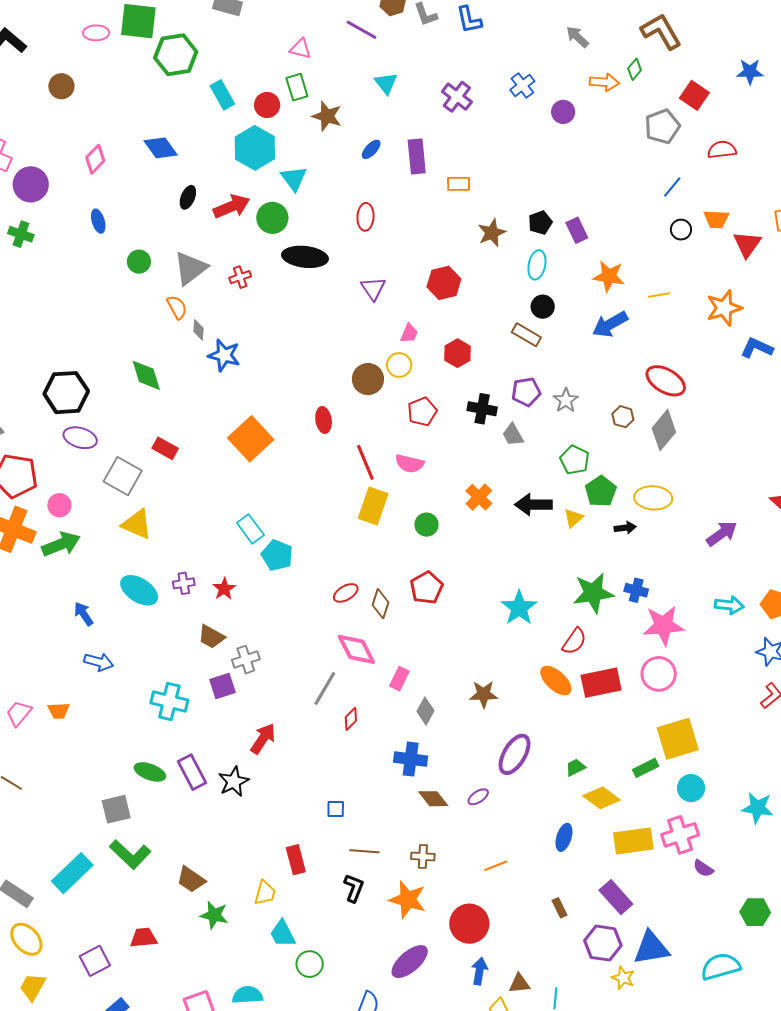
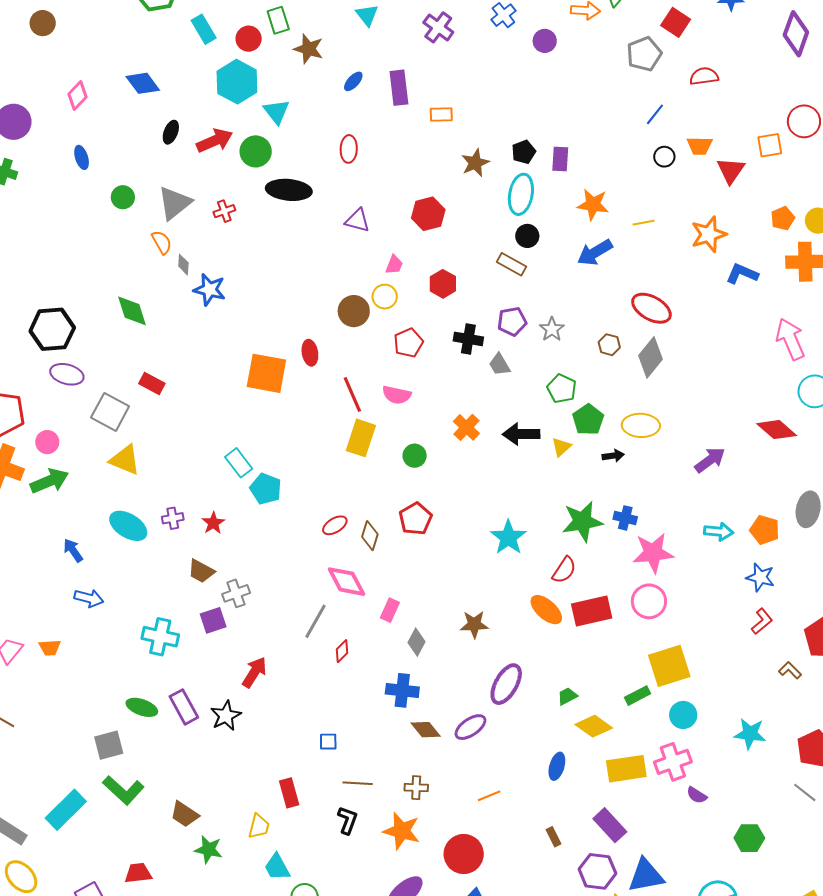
purple rectangle: (577, 230) -> (560, 159), turned 30
cyan ellipse: (537, 265) -> (521, 194), size x1.4
purple triangle: (373, 289) -> (357, 220), turned -40
orange square: (251, 439) -> (266, 373), moved, turned -36
purple ellipse: (478, 797) -> (470, 727), size x1.5

